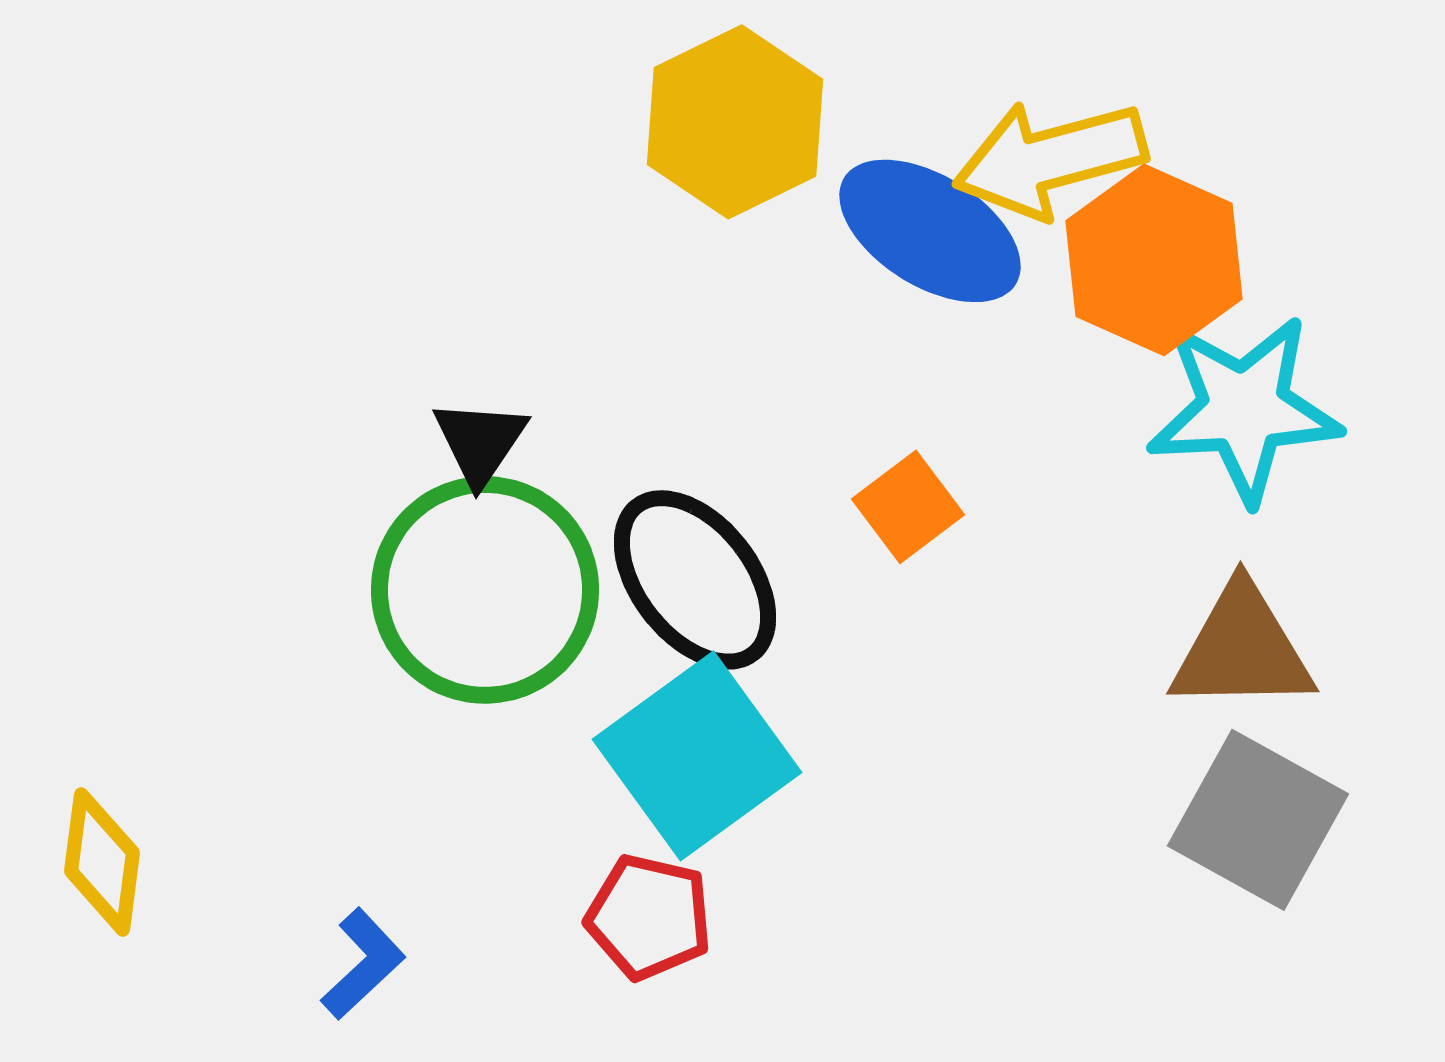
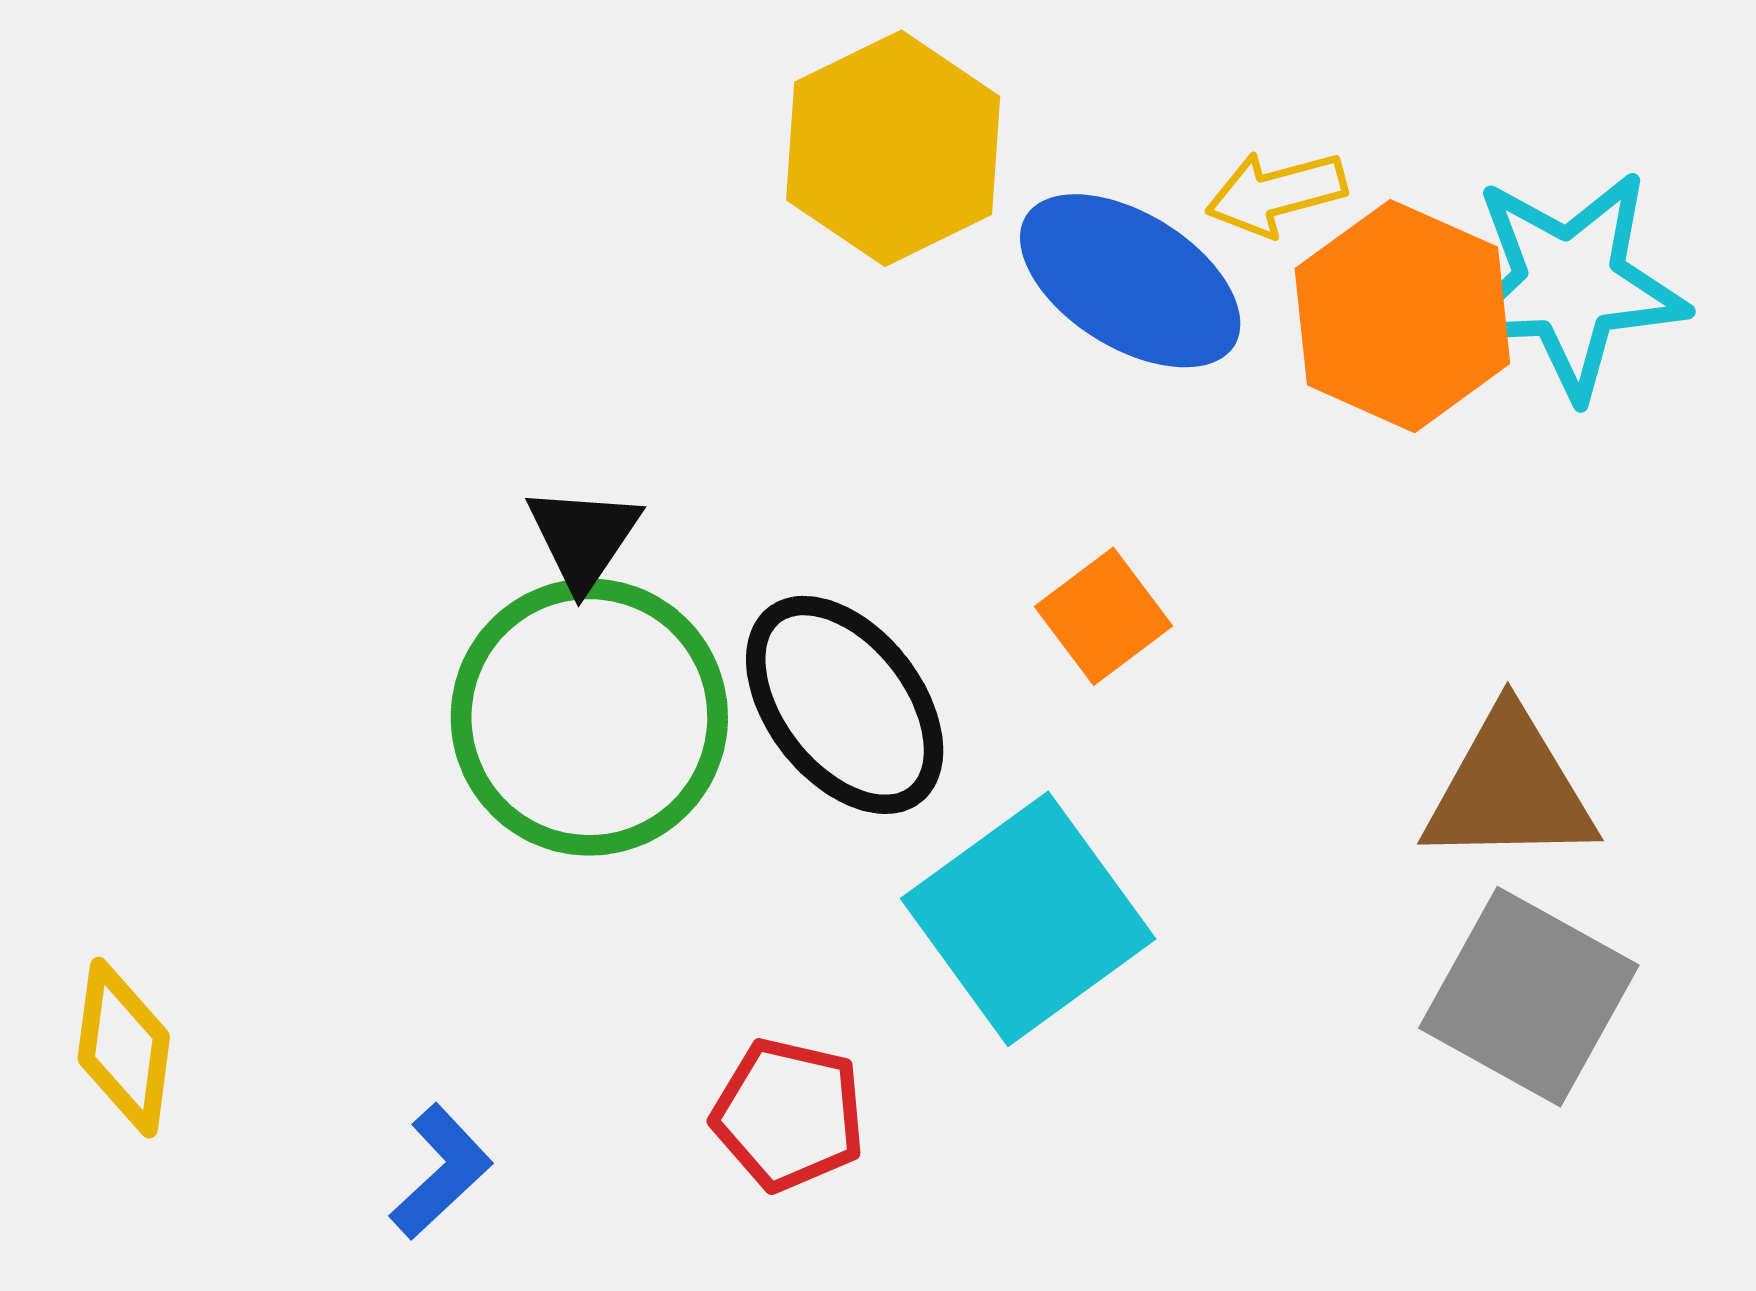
yellow arrow: (1050, 159) -> (1276, 193), size x0.6
cyan star: (1244, 409) -> (1570, 284), moved
cyan square: (697, 756) -> (1028, 919), moved

